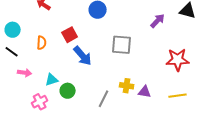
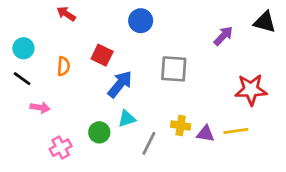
red square: (70, 35) -> (102, 55), turned -35
blue arrow: (83, 56) -> (120, 84), turned -100
cyan triangle: (52, 80) -> (127, 119), moved
yellow line: (178, 96) -> (236, 131), moved

